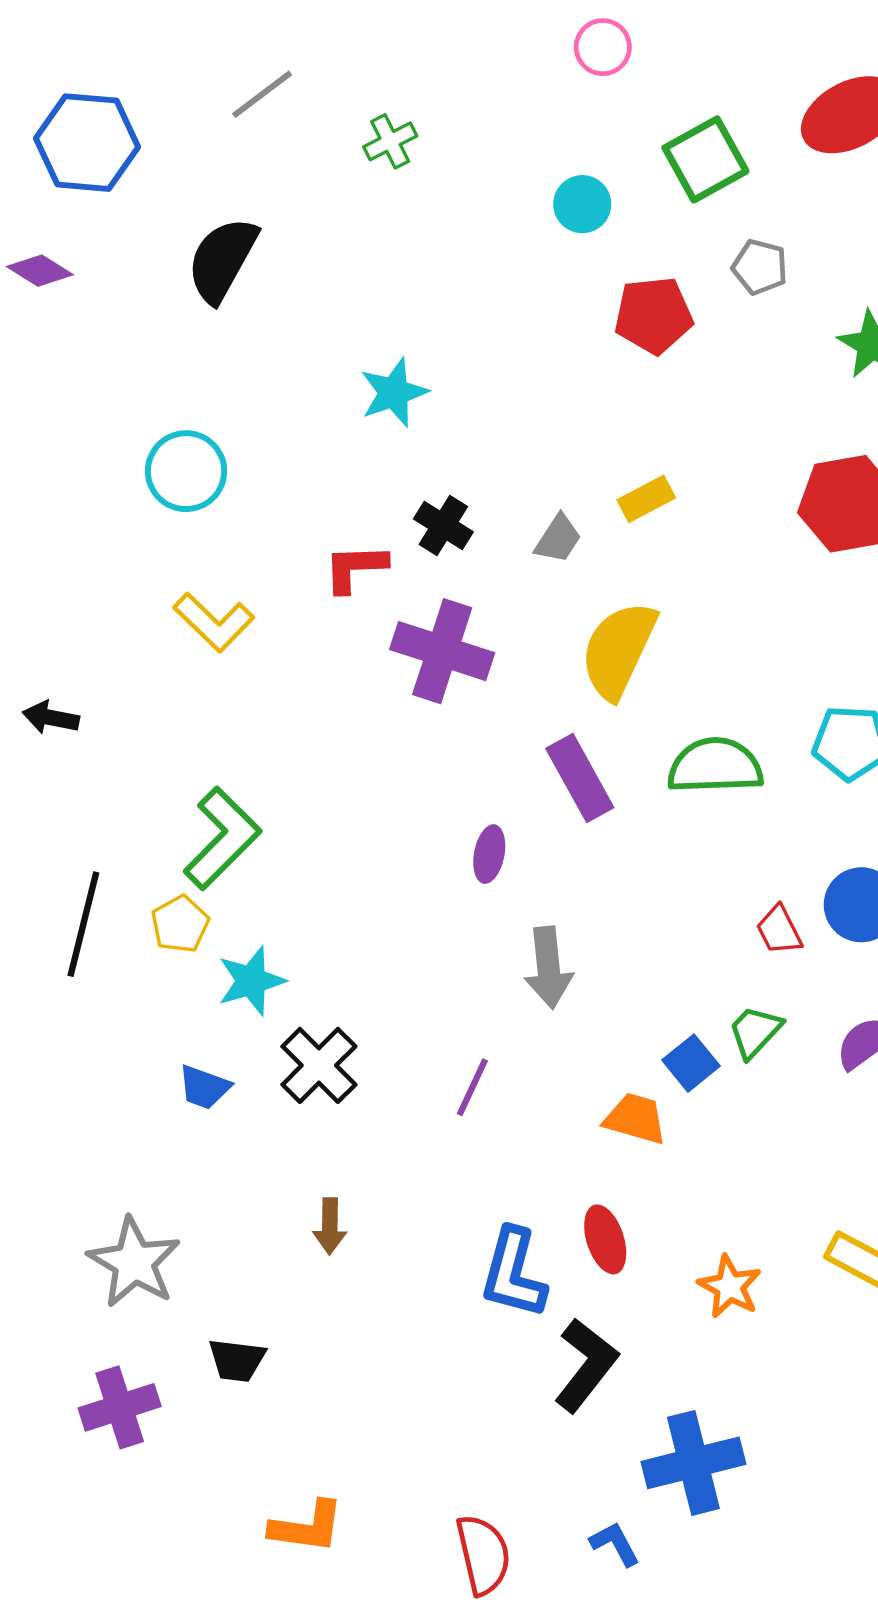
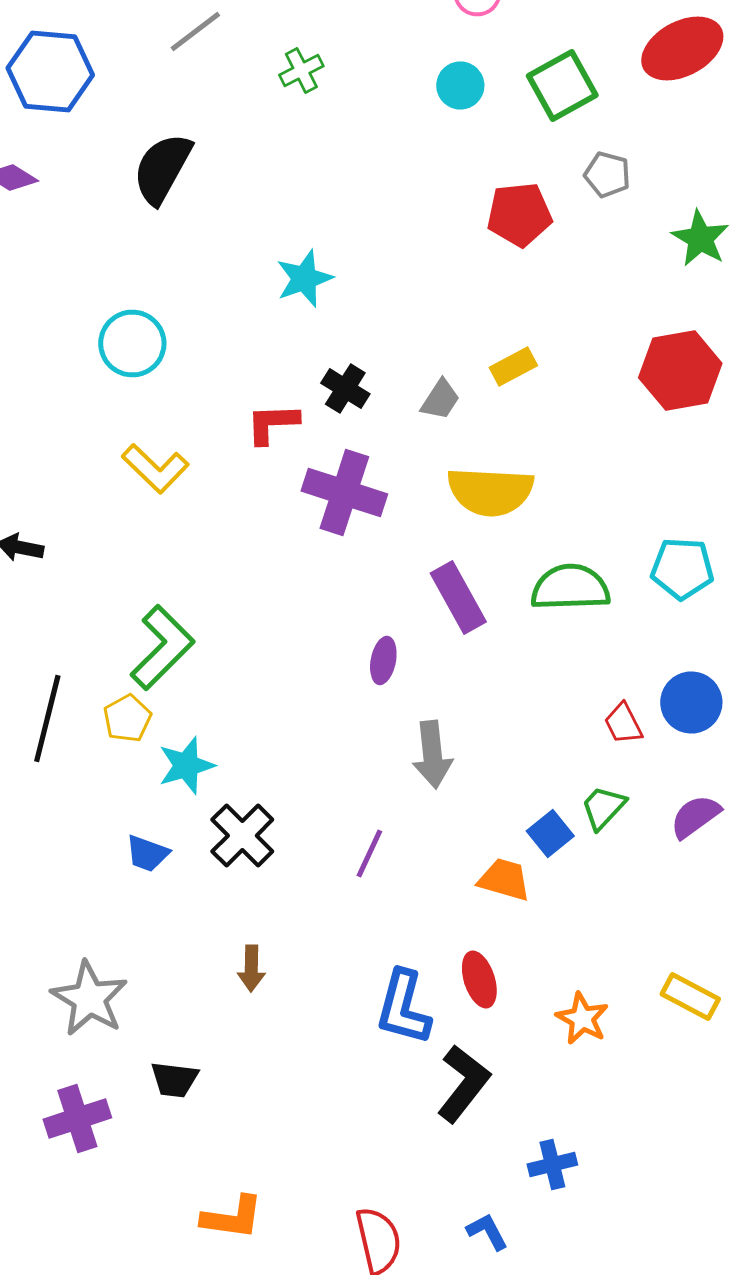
cyan circle: (582, 204) -> (460, 86), moved
yellow semicircle: (618, 650) -> (490, 492), turned -112
blue cross: (693, 1463) -> (552, 1164), size x0.6

